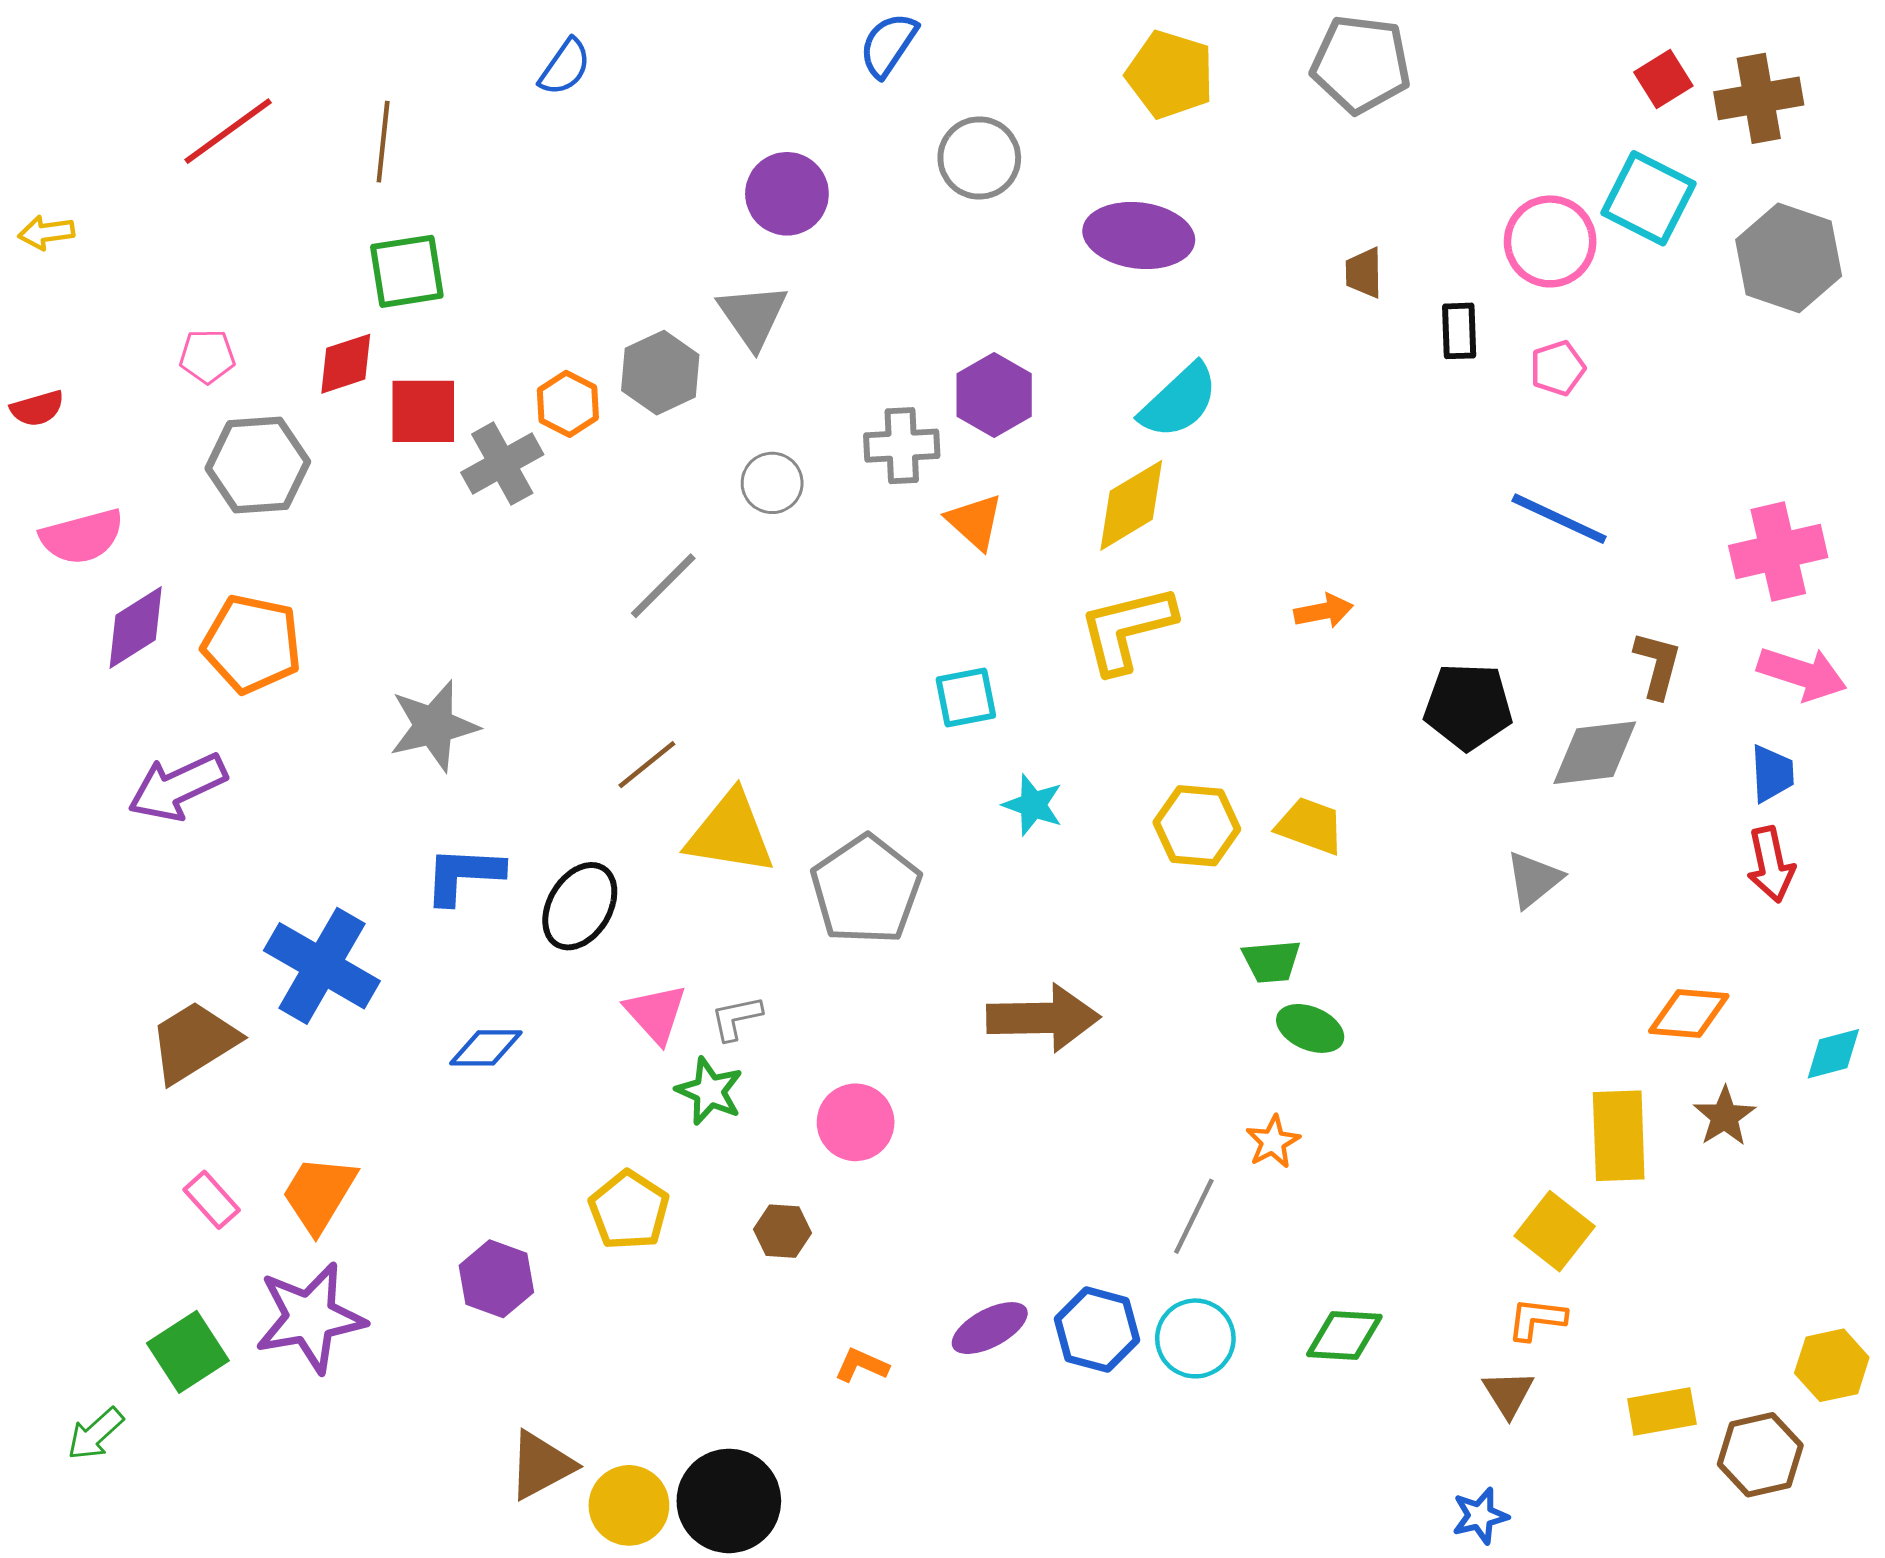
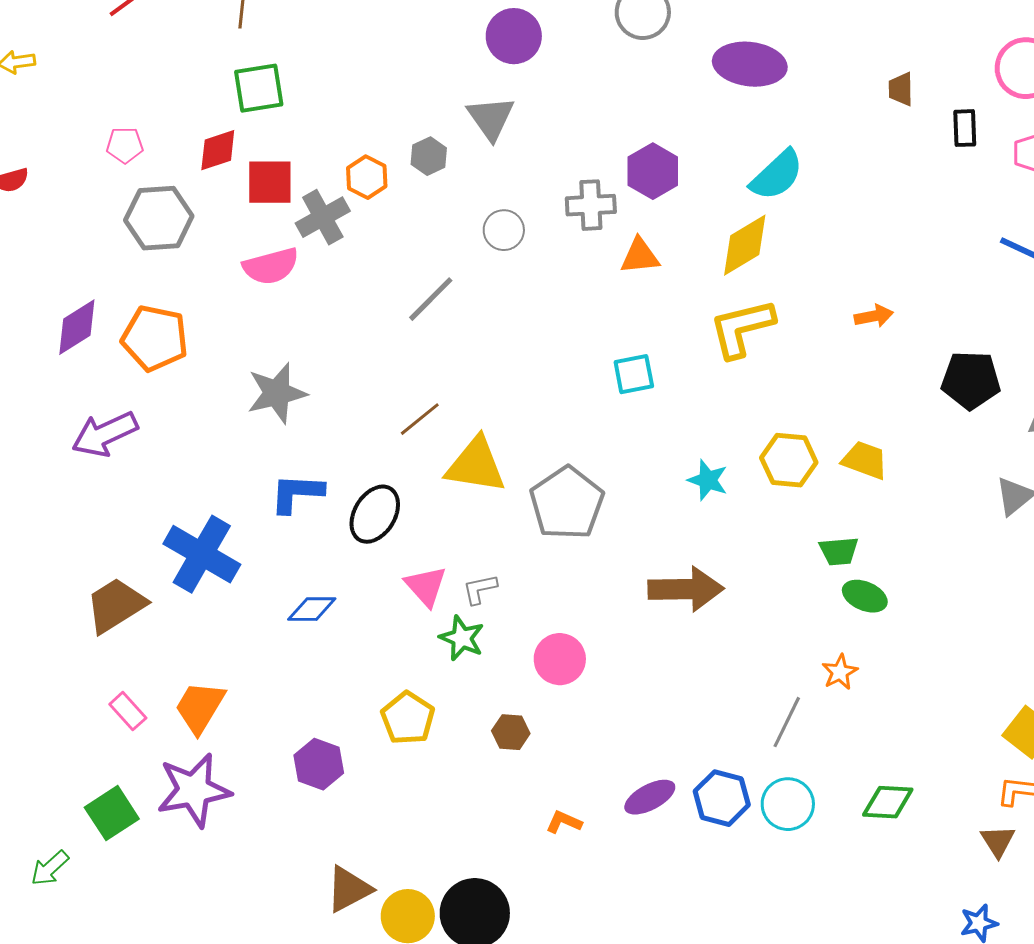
gray hexagon: (660, 373) -> (429, 156), size x0.7
orange triangle: (975, 522) -> (640, 256), turned -48
pink semicircle: (82, 537) -> (271, 266), moved
cyan star: (1033, 805) -> (708, 480), moved

